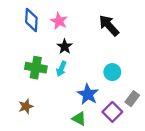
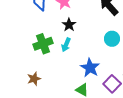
green cross: (36, 68) -> (43, 44), turned -30
cyan circle: (112, 72) -> (112, 39), moved

